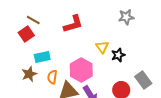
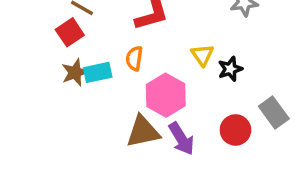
brown star: (29, 74) -> (75, 72), moved
orange semicircle: (52, 77) -> (134, 58), moved

